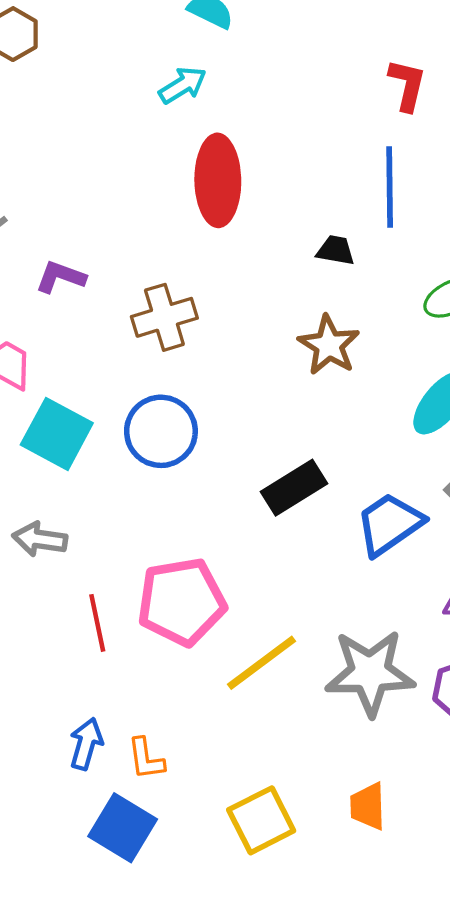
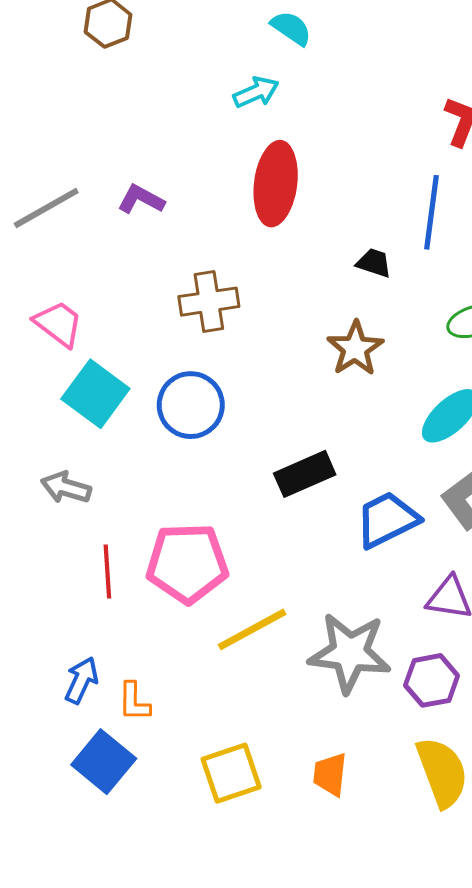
purple L-shape: (61, 277) -> (141, 199), moved

